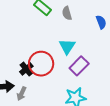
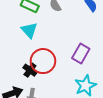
cyan triangle: (67, 46) -> (29, 30), moved

